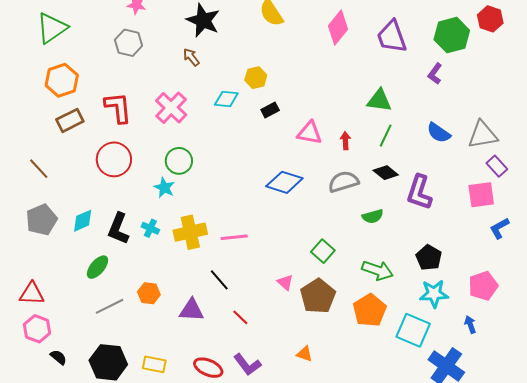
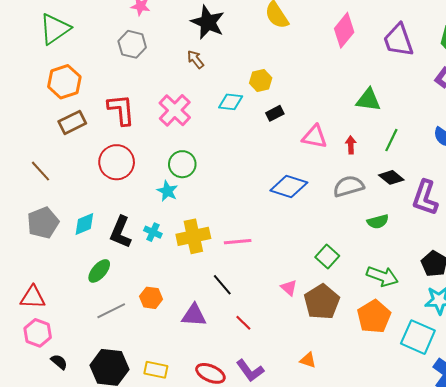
green triangle: (379, 100) -> (368, 100), moved

